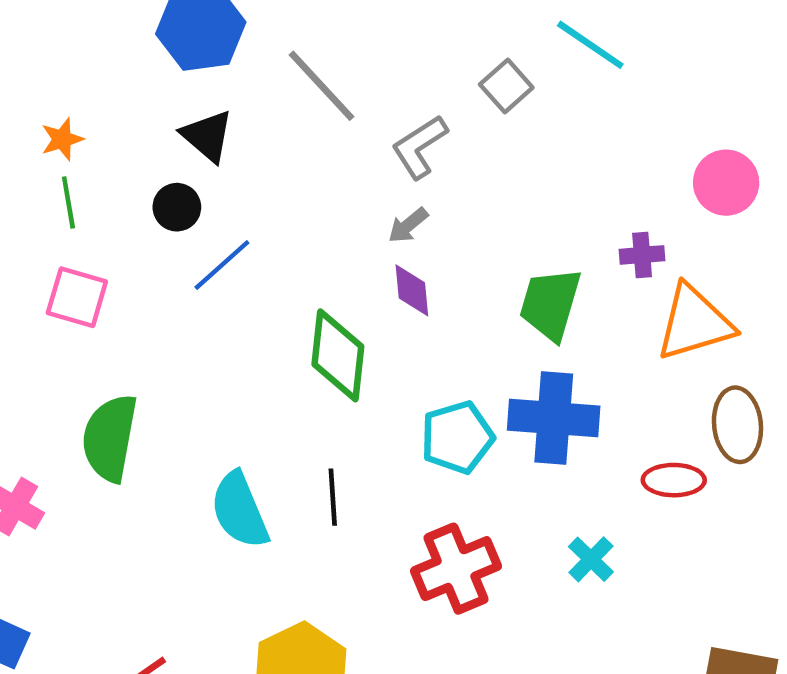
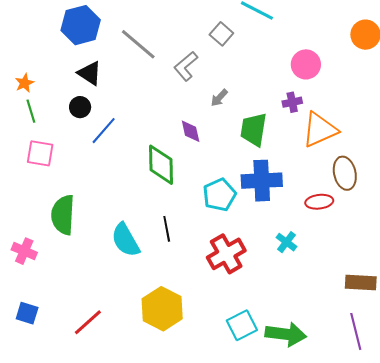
pink circle: (726, 183) -> (306, 64), moved
gray arrow: (408, 225) -> (219, 98), moved

